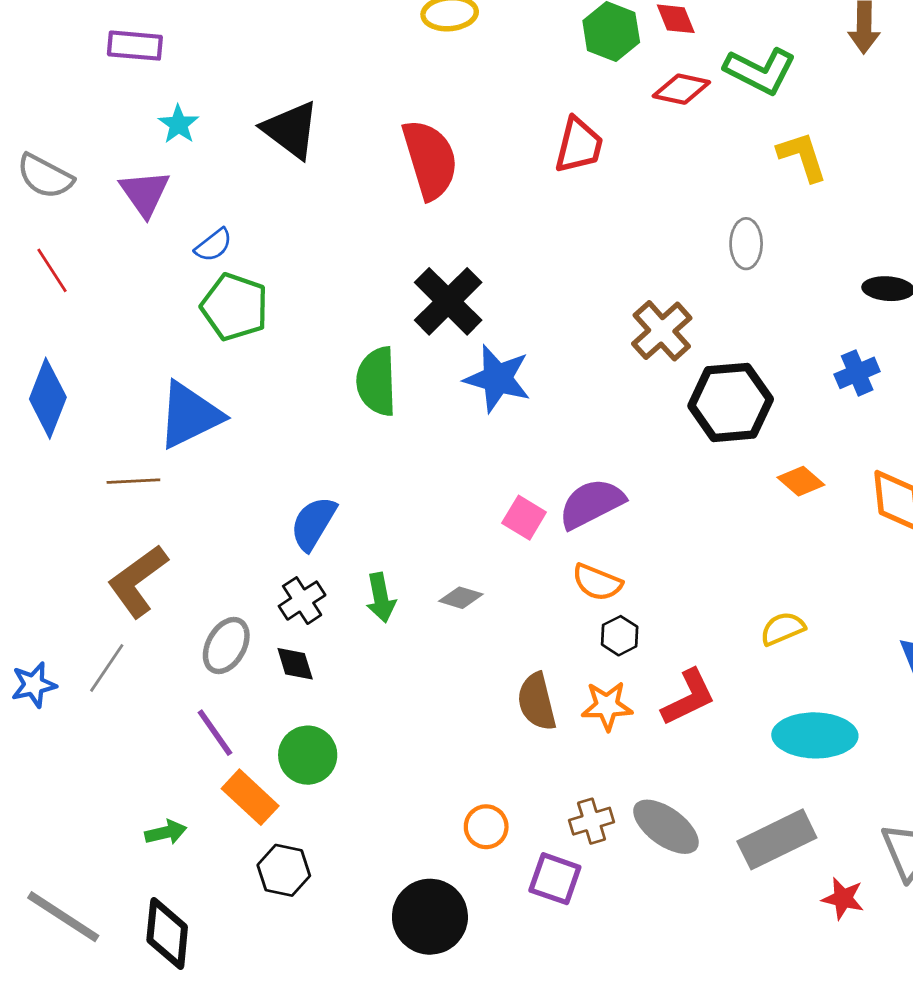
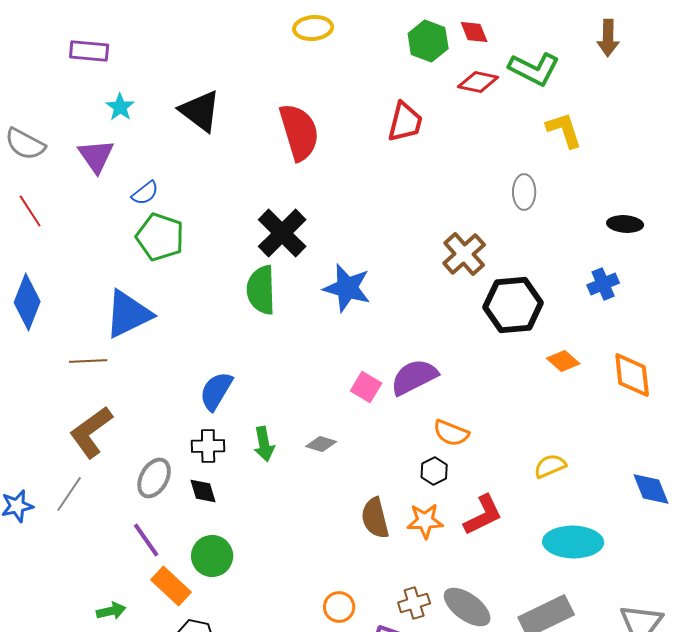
black cross: (448, 301) -> (282, 233), moved
orange semicircle: (597, 582) -> (451, 433), moved
black cross: (302, 601) -> (208, 446), turned 32

